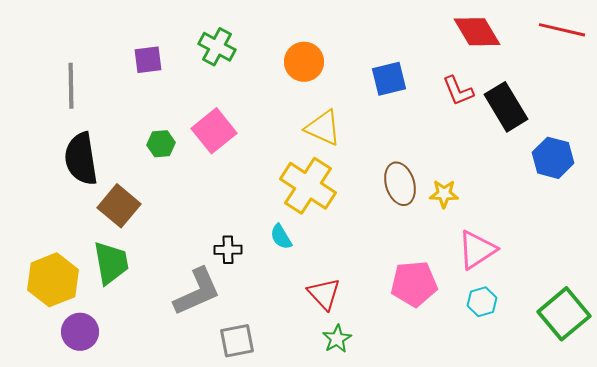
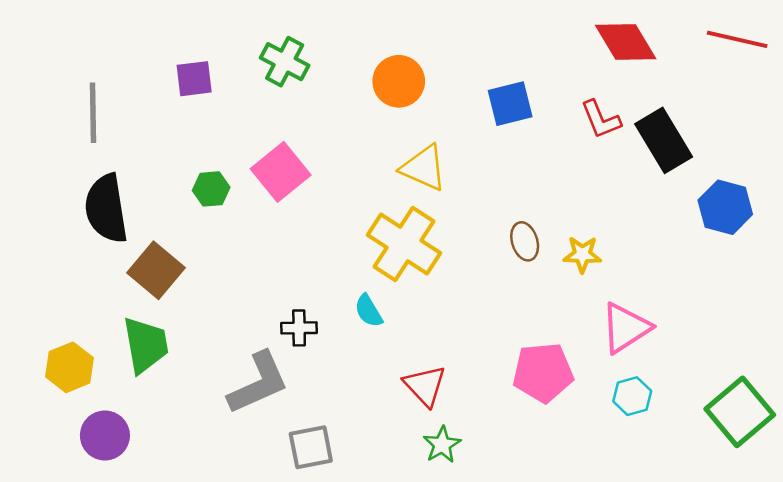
brown ellipse: (400, 184) -> (525, 241), size x0.7
yellow hexagon: (53, 280) -> (69, 367), size x0.7

